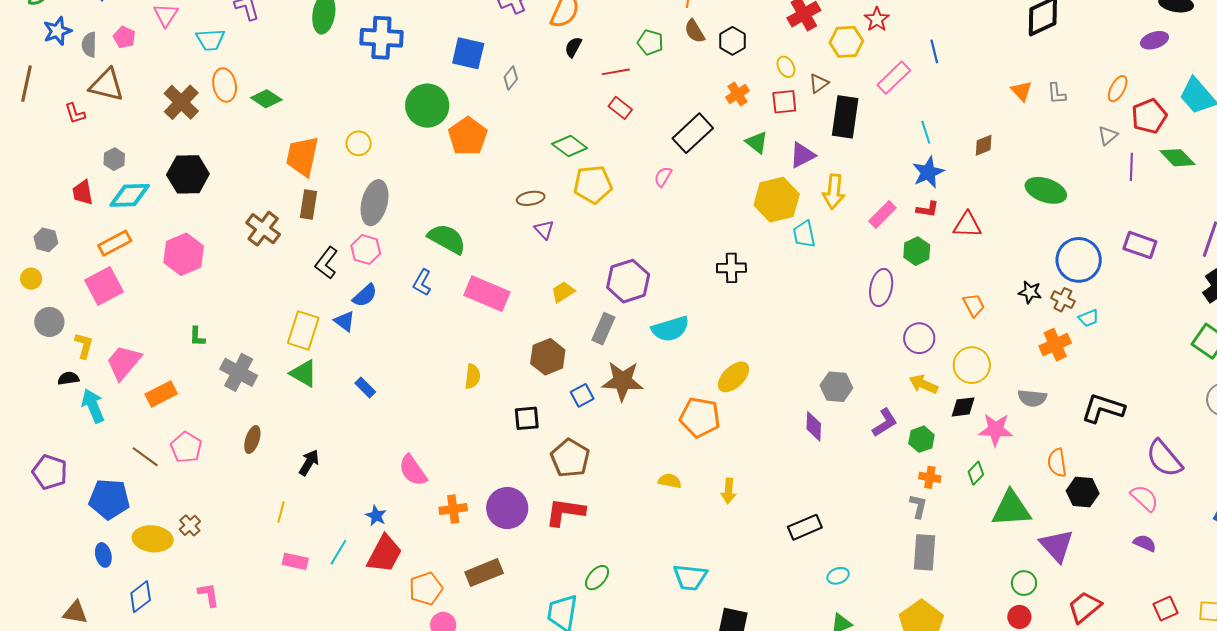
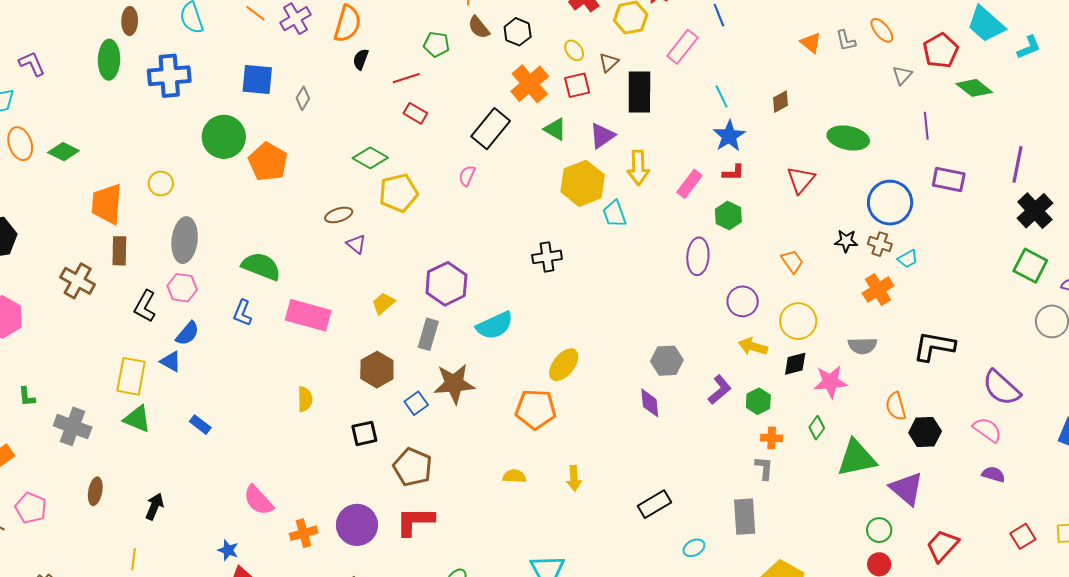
orange ellipse: (1118, 89) -> (882, 30), moved, turned -60
orange cross: (737, 94) -> (530, 84), size x1.6
purple line: (1131, 167) -> (926, 126), moved
red triangle: (967, 225) -> (801, 180), moved, turned -44
gray rectangle: (925, 552) -> (745, 517), moved

